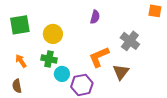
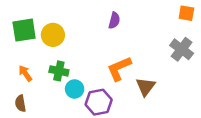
yellow circle: (53, 34) -> (53, 35), moved
gray cross: (130, 41) -> (182, 49), moved

